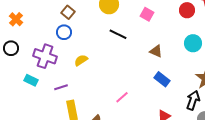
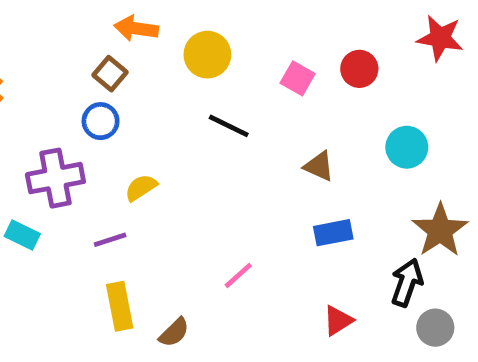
red circle: (187, 10) -> (359, 69), moved
purple cross: (45, 56) -> (55, 178), turned -30
blue rectangle: (162, 79) -> (333, 233), turned -49
purple line: (61, 87) -> (110, 240), moved

